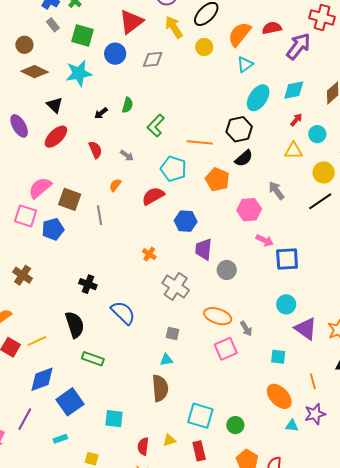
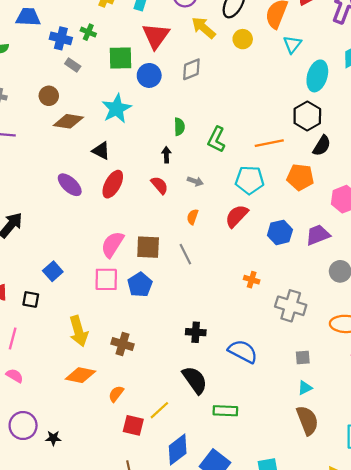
green square: (83, 35) -> (120, 58), moved
black arrow: (101, 113) -> (166, 155), moved, turned 144
purple trapezoid: (204, 249) -> (318, 235), moved, turned 80

